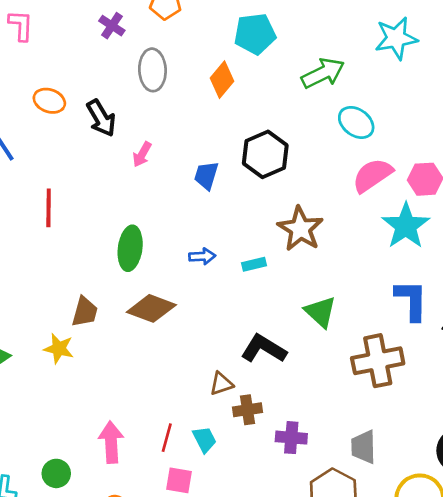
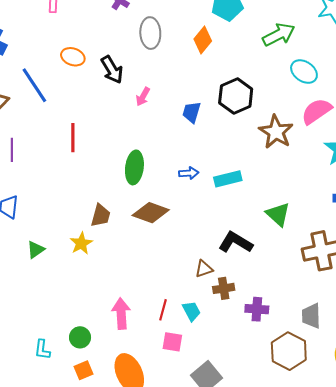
brown star: (300, 229) -> (276, 132), moved
cyan rectangle: (254, 264) -> (228, 179), size x1.5
yellow star: (59, 349) -> (81, 243), turned 30

